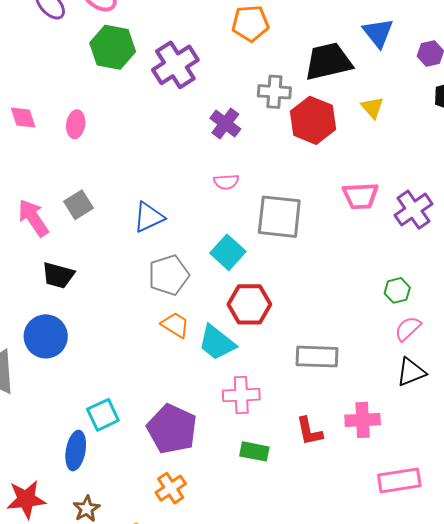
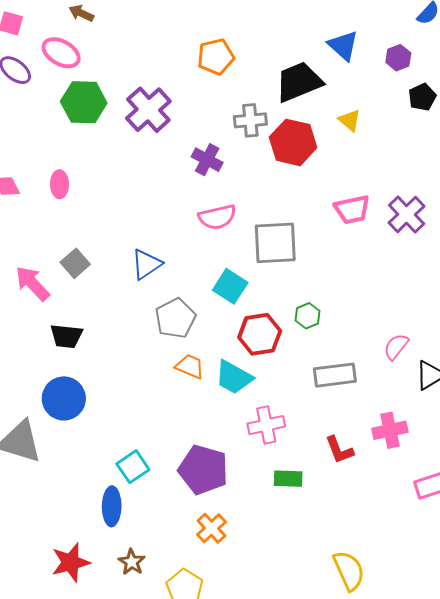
pink semicircle: (226, 182) -> (217, 217), size x1.5
green hexagon: (397, 290) -> (308, 316), moved
pink semicircle: (408, 329) -> (396, 347), moved

